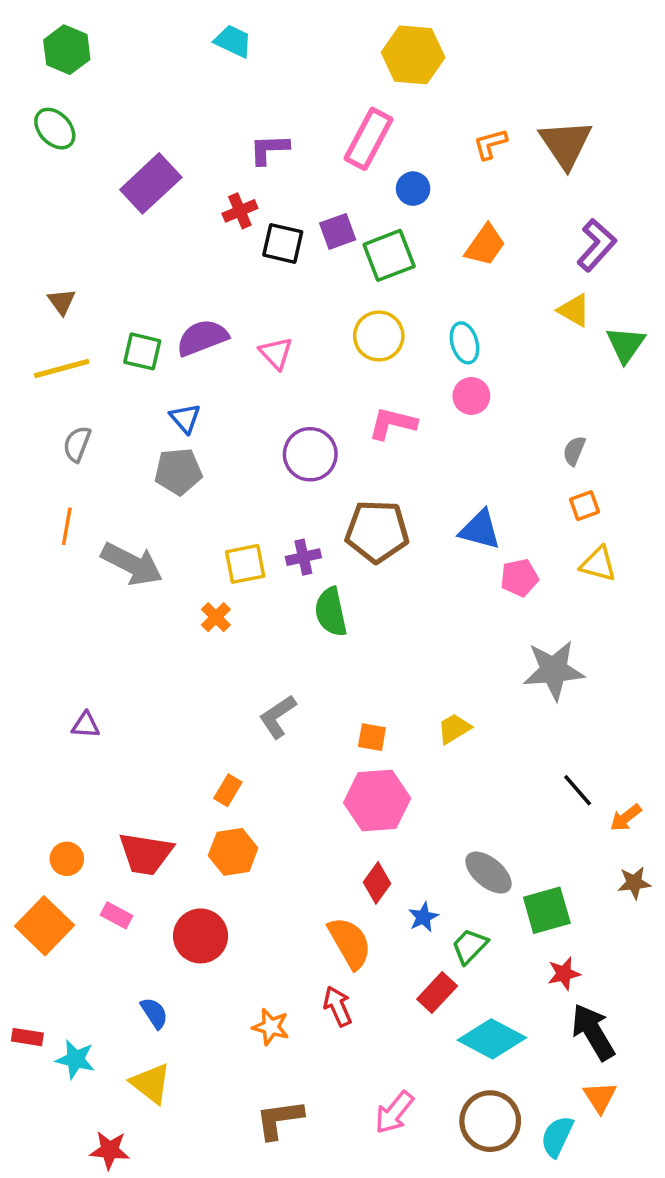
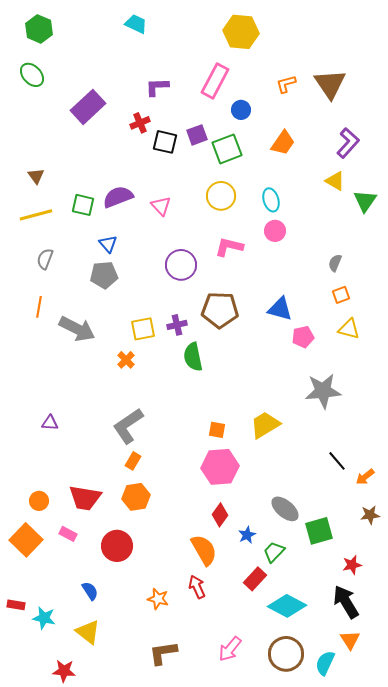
gray L-shape: (278, 717) -> (128, 426), moved, size x1.4
yellow trapezoid: (454, 729) -> (265, 425), size x1.5
red star: (564, 974) -> (352, 565), moved

